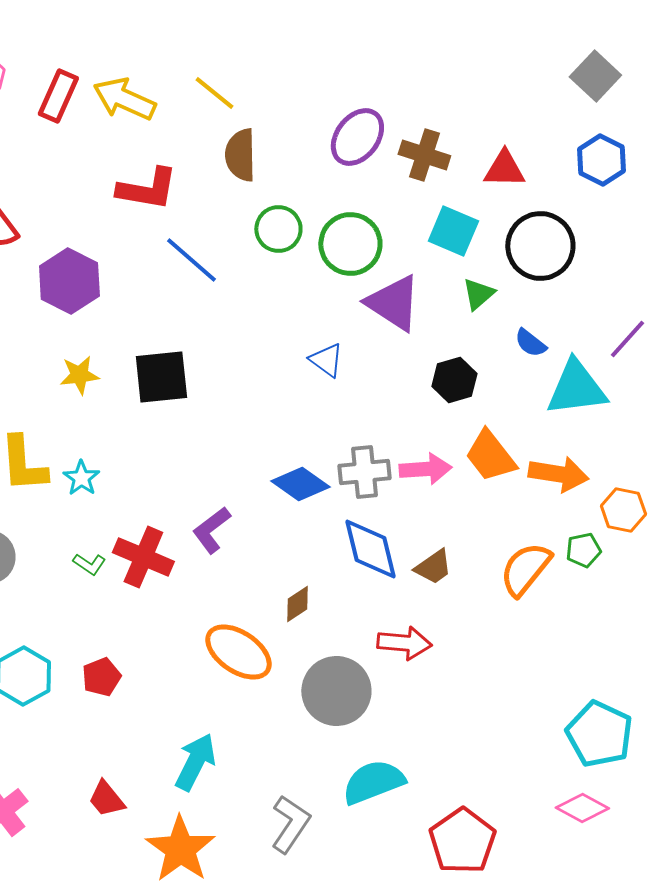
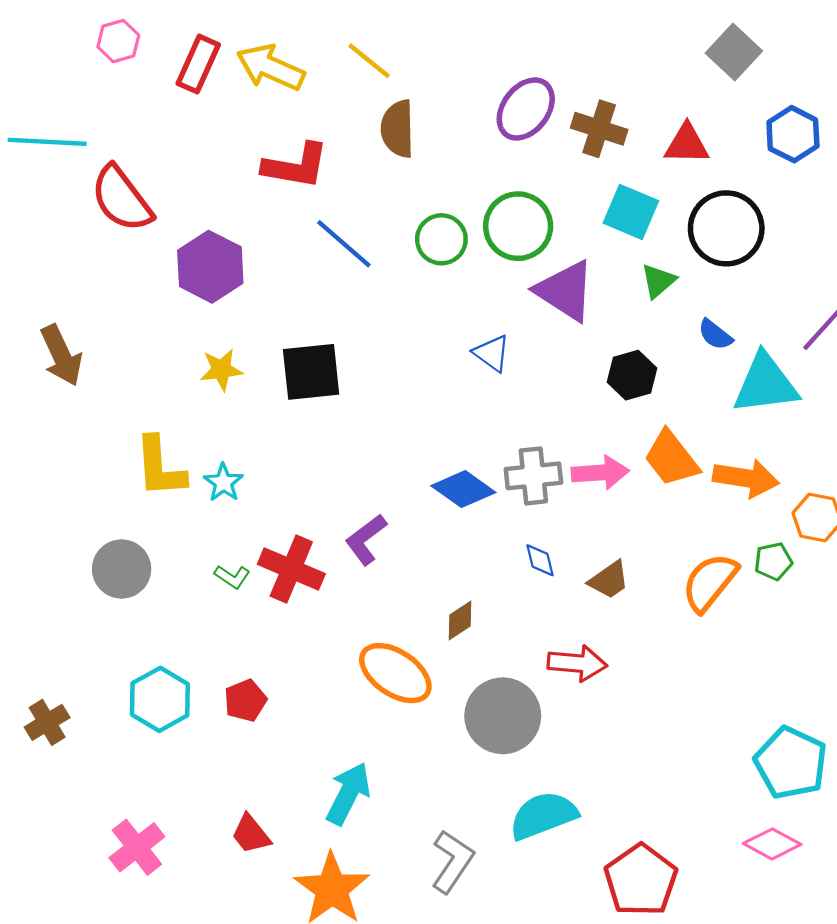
gray square: (595, 76) -> (734, 52), moved
green circle: (278, 229) -> (441, 239), moved
blue diamond: (370, 549) -> (540, 560), size x0.5

